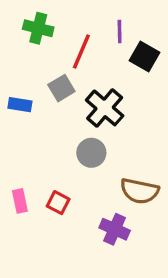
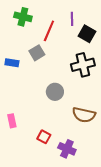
black cross: (105, 108) -> (83, 65), moved, turned 35
red square: (58, 203) -> (44, 137), moved
purple cross: (115, 229) -> (67, 149), moved

